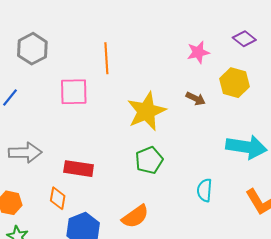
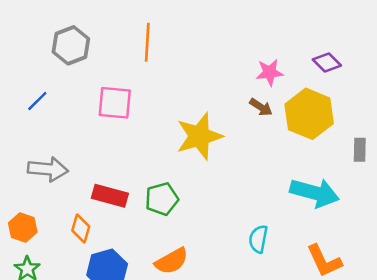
orange line: (106, 58) -> (147, 42), moved
yellow hexagon: (235, 83) -> (309, 114), size x1.4
brown arrow: (196, 99) -> (261, 107), moved
green pentagon: (149, 160) -> (162, 199), moved

